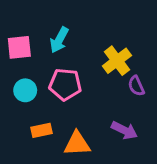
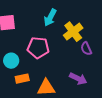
cyan arrow: (59, 40) -> (50, 18), moved
cyan circle: (25, 90) -> (11, 61), moved

